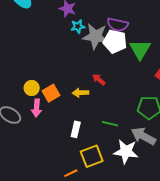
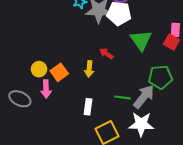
green triangle: (140, 49) -> (141, 40), moved
yellow arrow: (80, 93) -> (89, 69), turned -77
gray arrow: (143, 136) -> (144, 97), moved, turned 105

